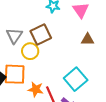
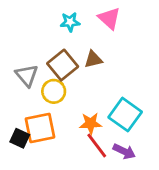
brown triangle: (88, 39) -> (93, 59), moved
orange star: (36, 89) -> (91, 123), moved

